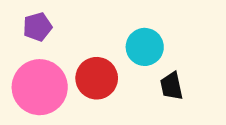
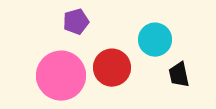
purple pentagon: (37, 27) -> (76, 22), moved

